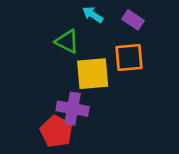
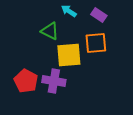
red pentagon: (56, 131) -> (26, 81), moved

